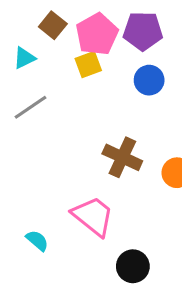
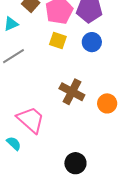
yellow square: (88, 65) -> (58, 40), moved, turned 36
pink trapezoid: (93, 216) -> (31, 120), moved

